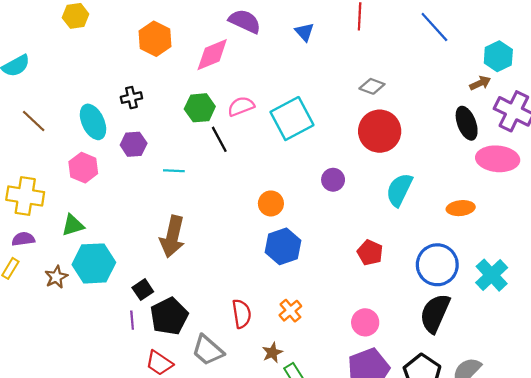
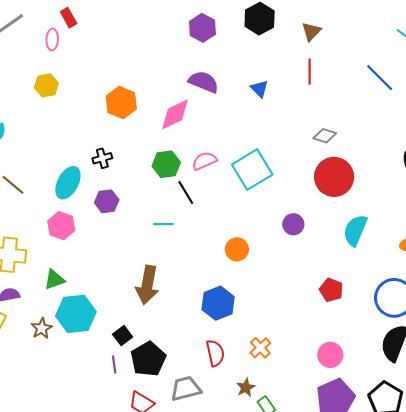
cyan ellipse: (93, 122) -> (68, 183), turned 56
cyan line: (174, 171) -> (163, 224), moved
blue hexagon: (283, 246) -> (218, 303), moved
gray trapezoid: (208, 350) -> (186, 389), turned 128

